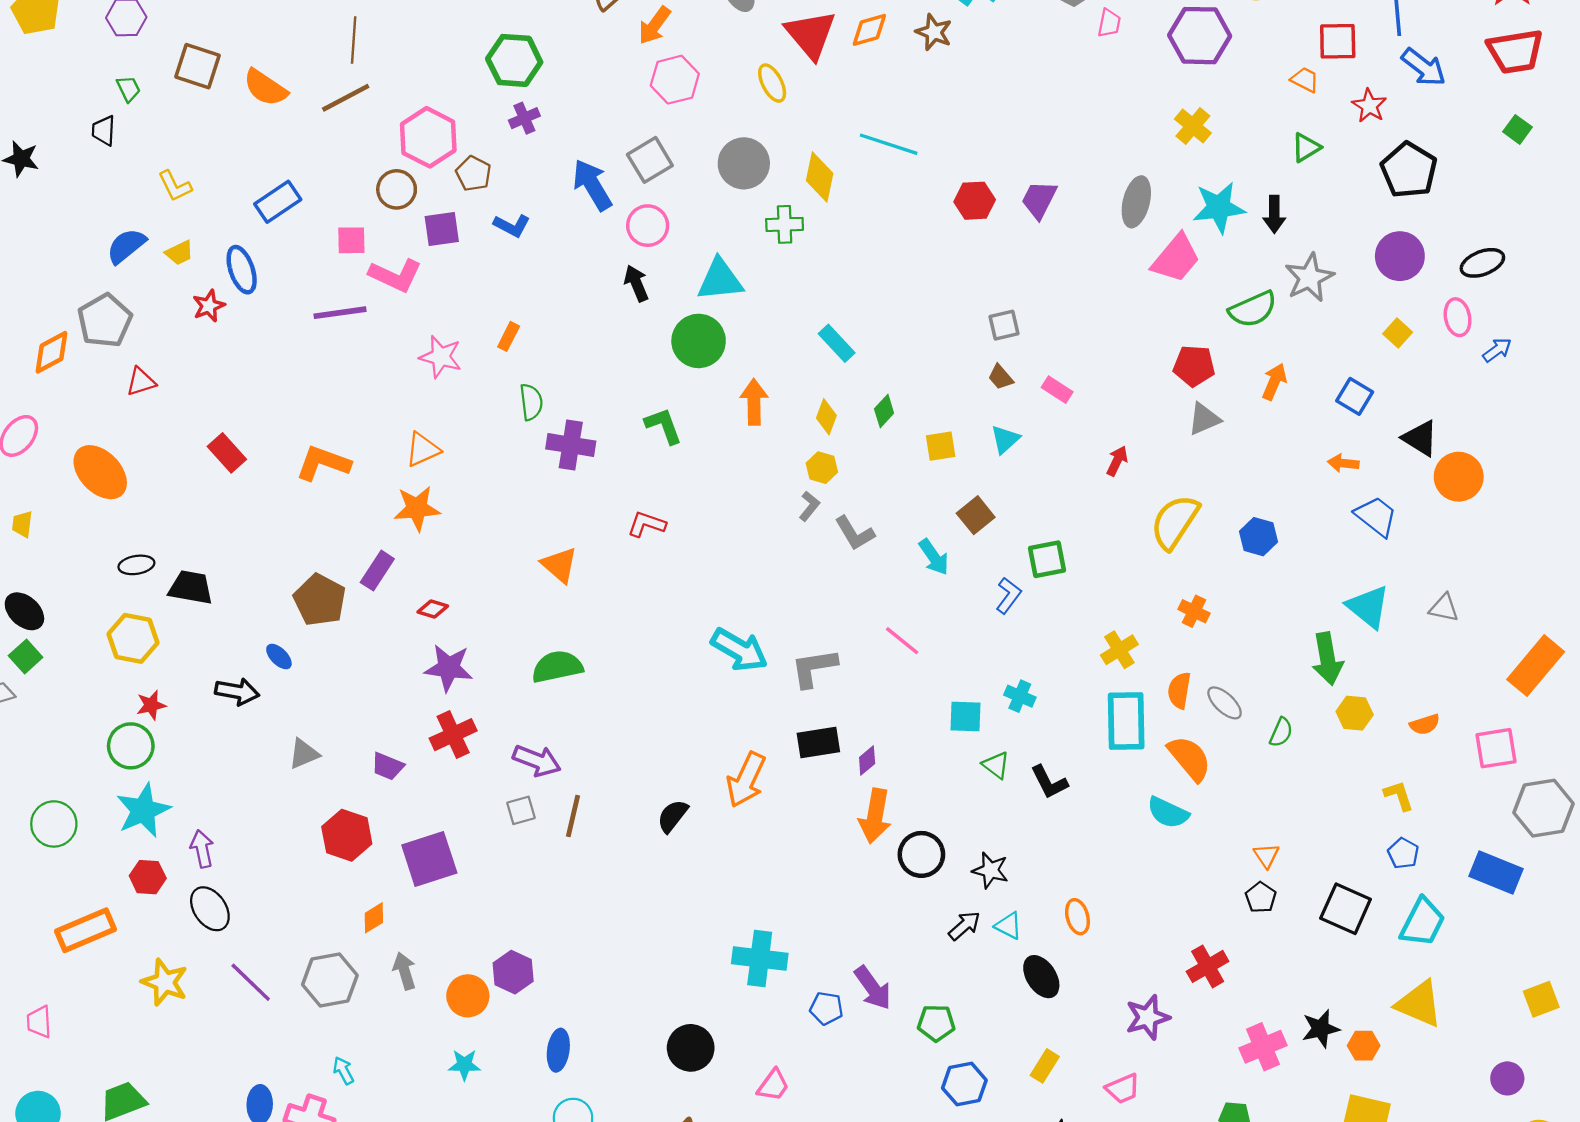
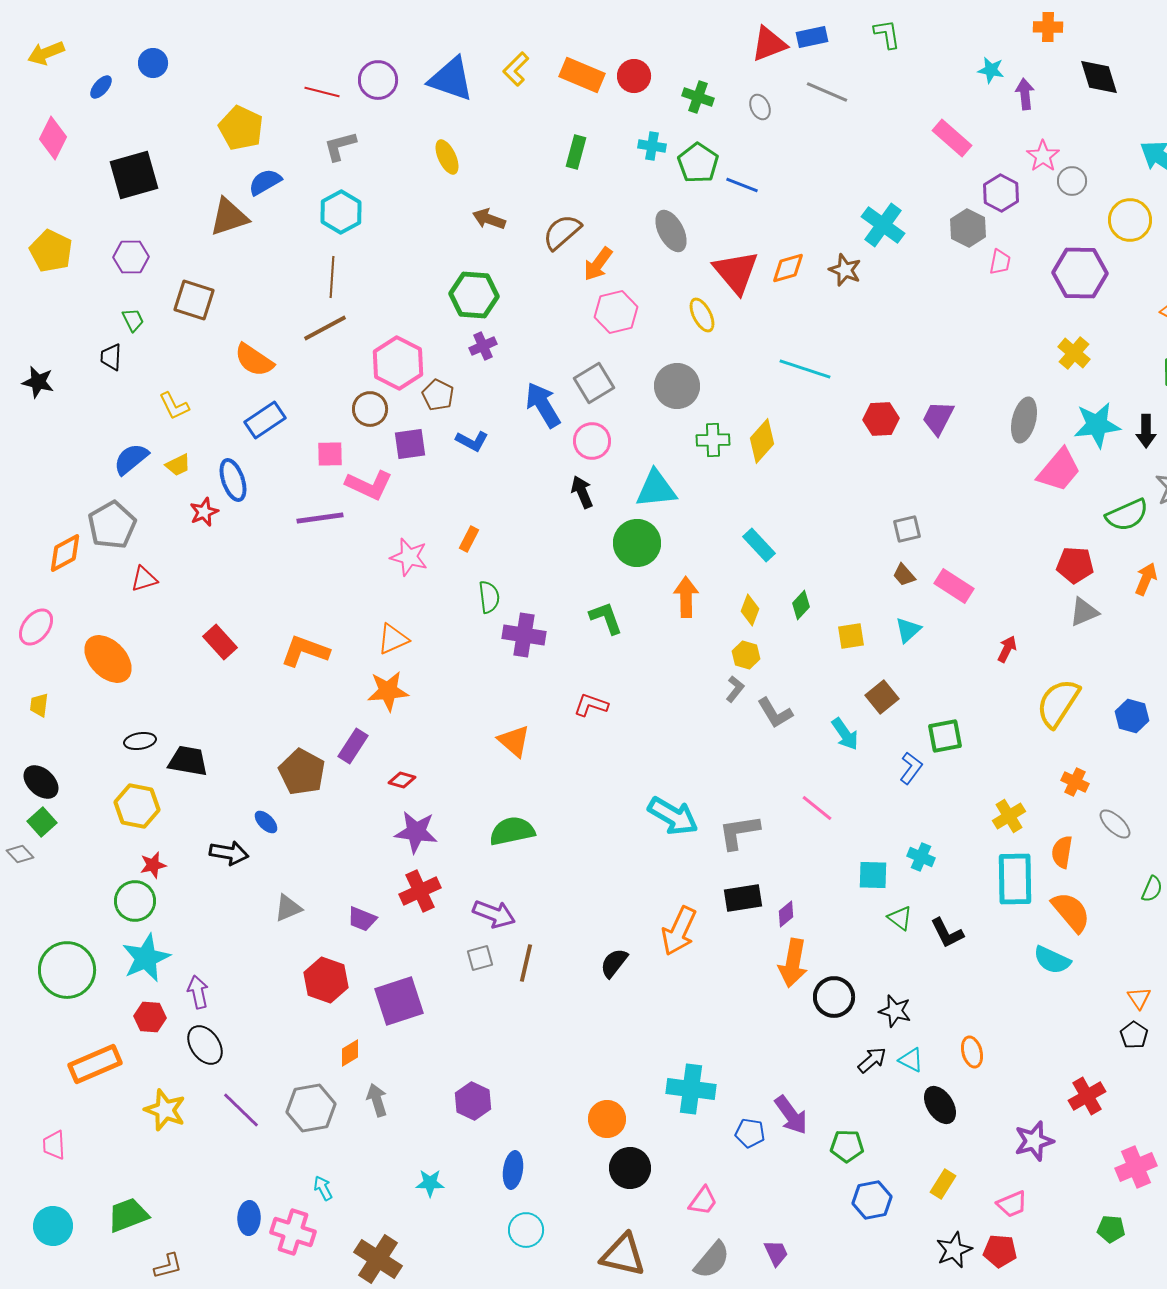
orange semicircle: (265, 88) -> (254, 360), moved
yellow diamond: (820, 177) -> (762, 441), moved, turned 30
pink rectangle: (1057, 390) -> (954, 586), size x1.4
gray ellipse: (1225, 703) -> (1115, 824), moved
green circle: (54, 824) -> (67, 970), size x1.4
orange circle: (468, 996) -> (607, 1119), moved

